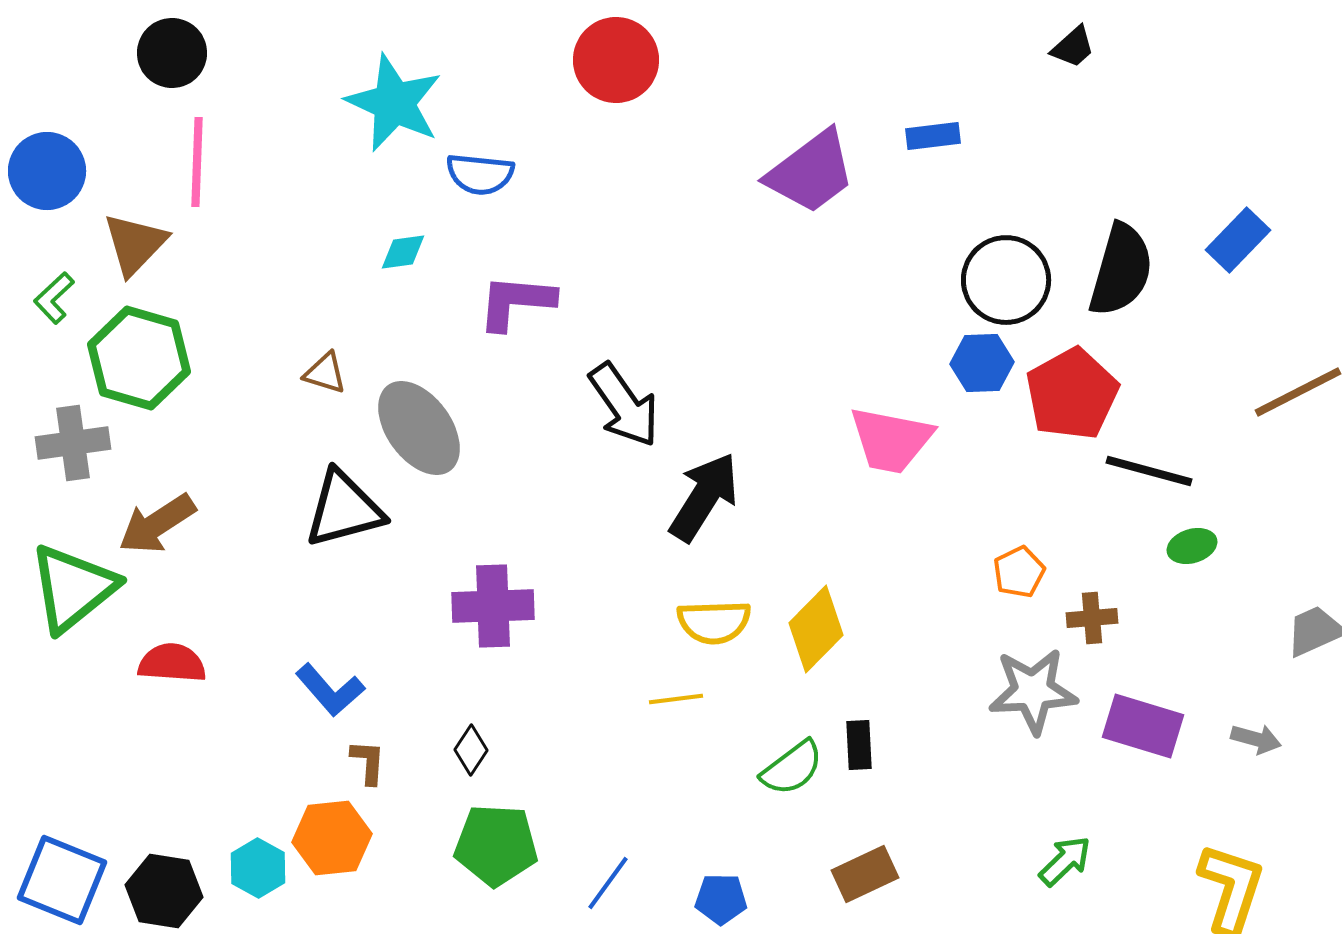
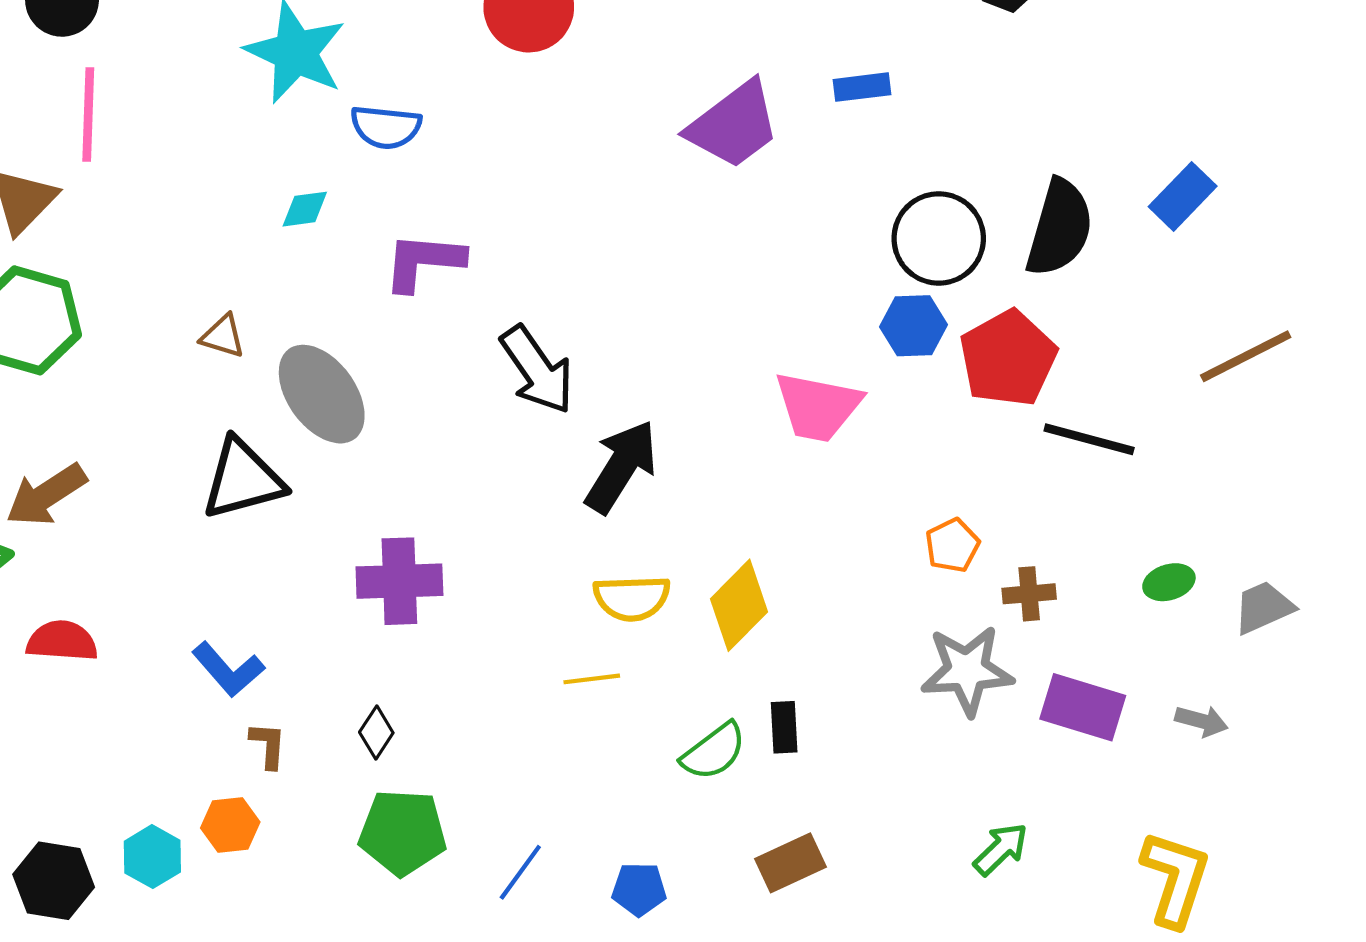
green ellipse: (1192, 546) -> (1169, 582), moved
orange hexagon: (332, 838) -> (230, 825), size x0.7

